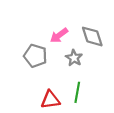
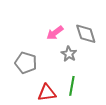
gray pentagon: (35, 56) -> (26, 63), moved

